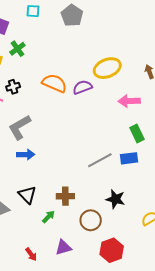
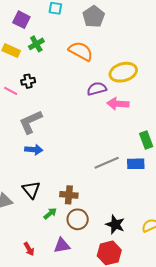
orange semicircle: (54, 83) -> (81, 51), moved
pink arrow: (129, 101) -> (118, 104), moved
black star: (116, 199) -> (115, 225), moved
brown circle: (91, 220) -> (78, 219), moved

